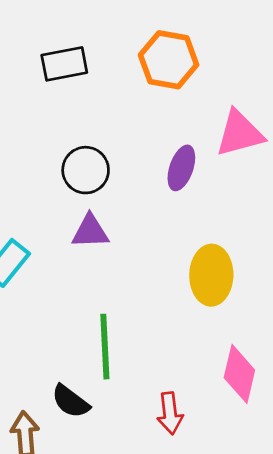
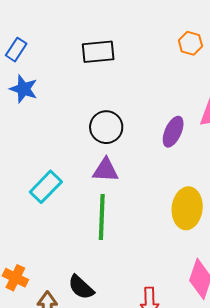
orange hexagon: (169, 60) -> (190, 43), moved, size x0.6
green line: (105, 347) -> (102, 217), moved

